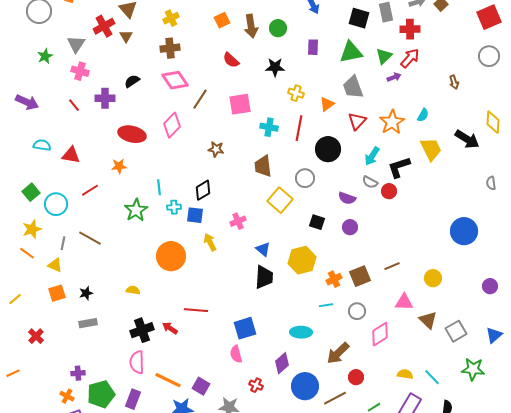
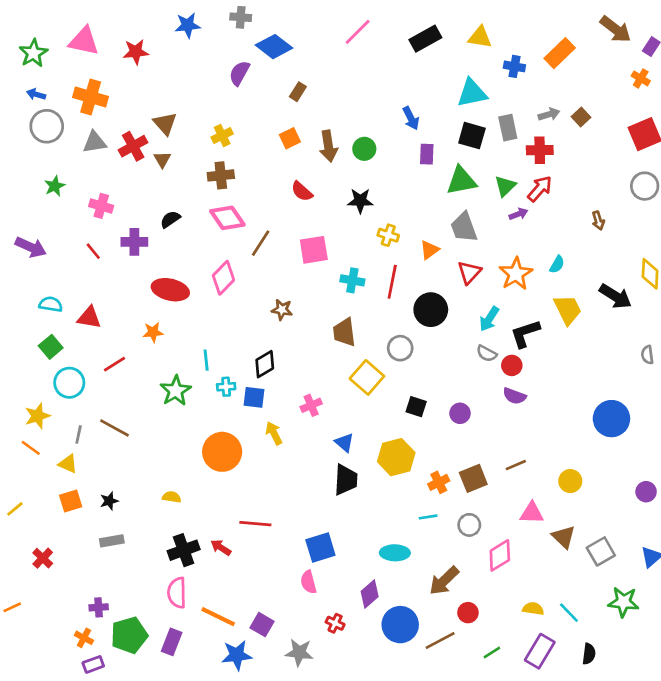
gray triangle: (76, 44) -> (95, 142), moved, turned 48
purple rectangle: (313, 47) -> (427, 154), moved
green square: (31, 192) -> (51, 347), moved
purple semicircle: (347, 198) -> (514, 396), moved

